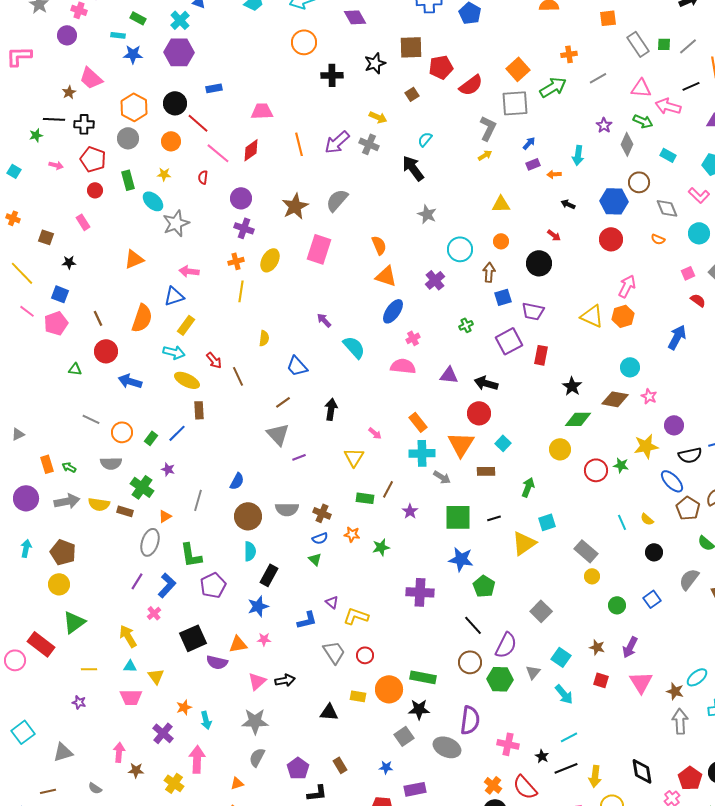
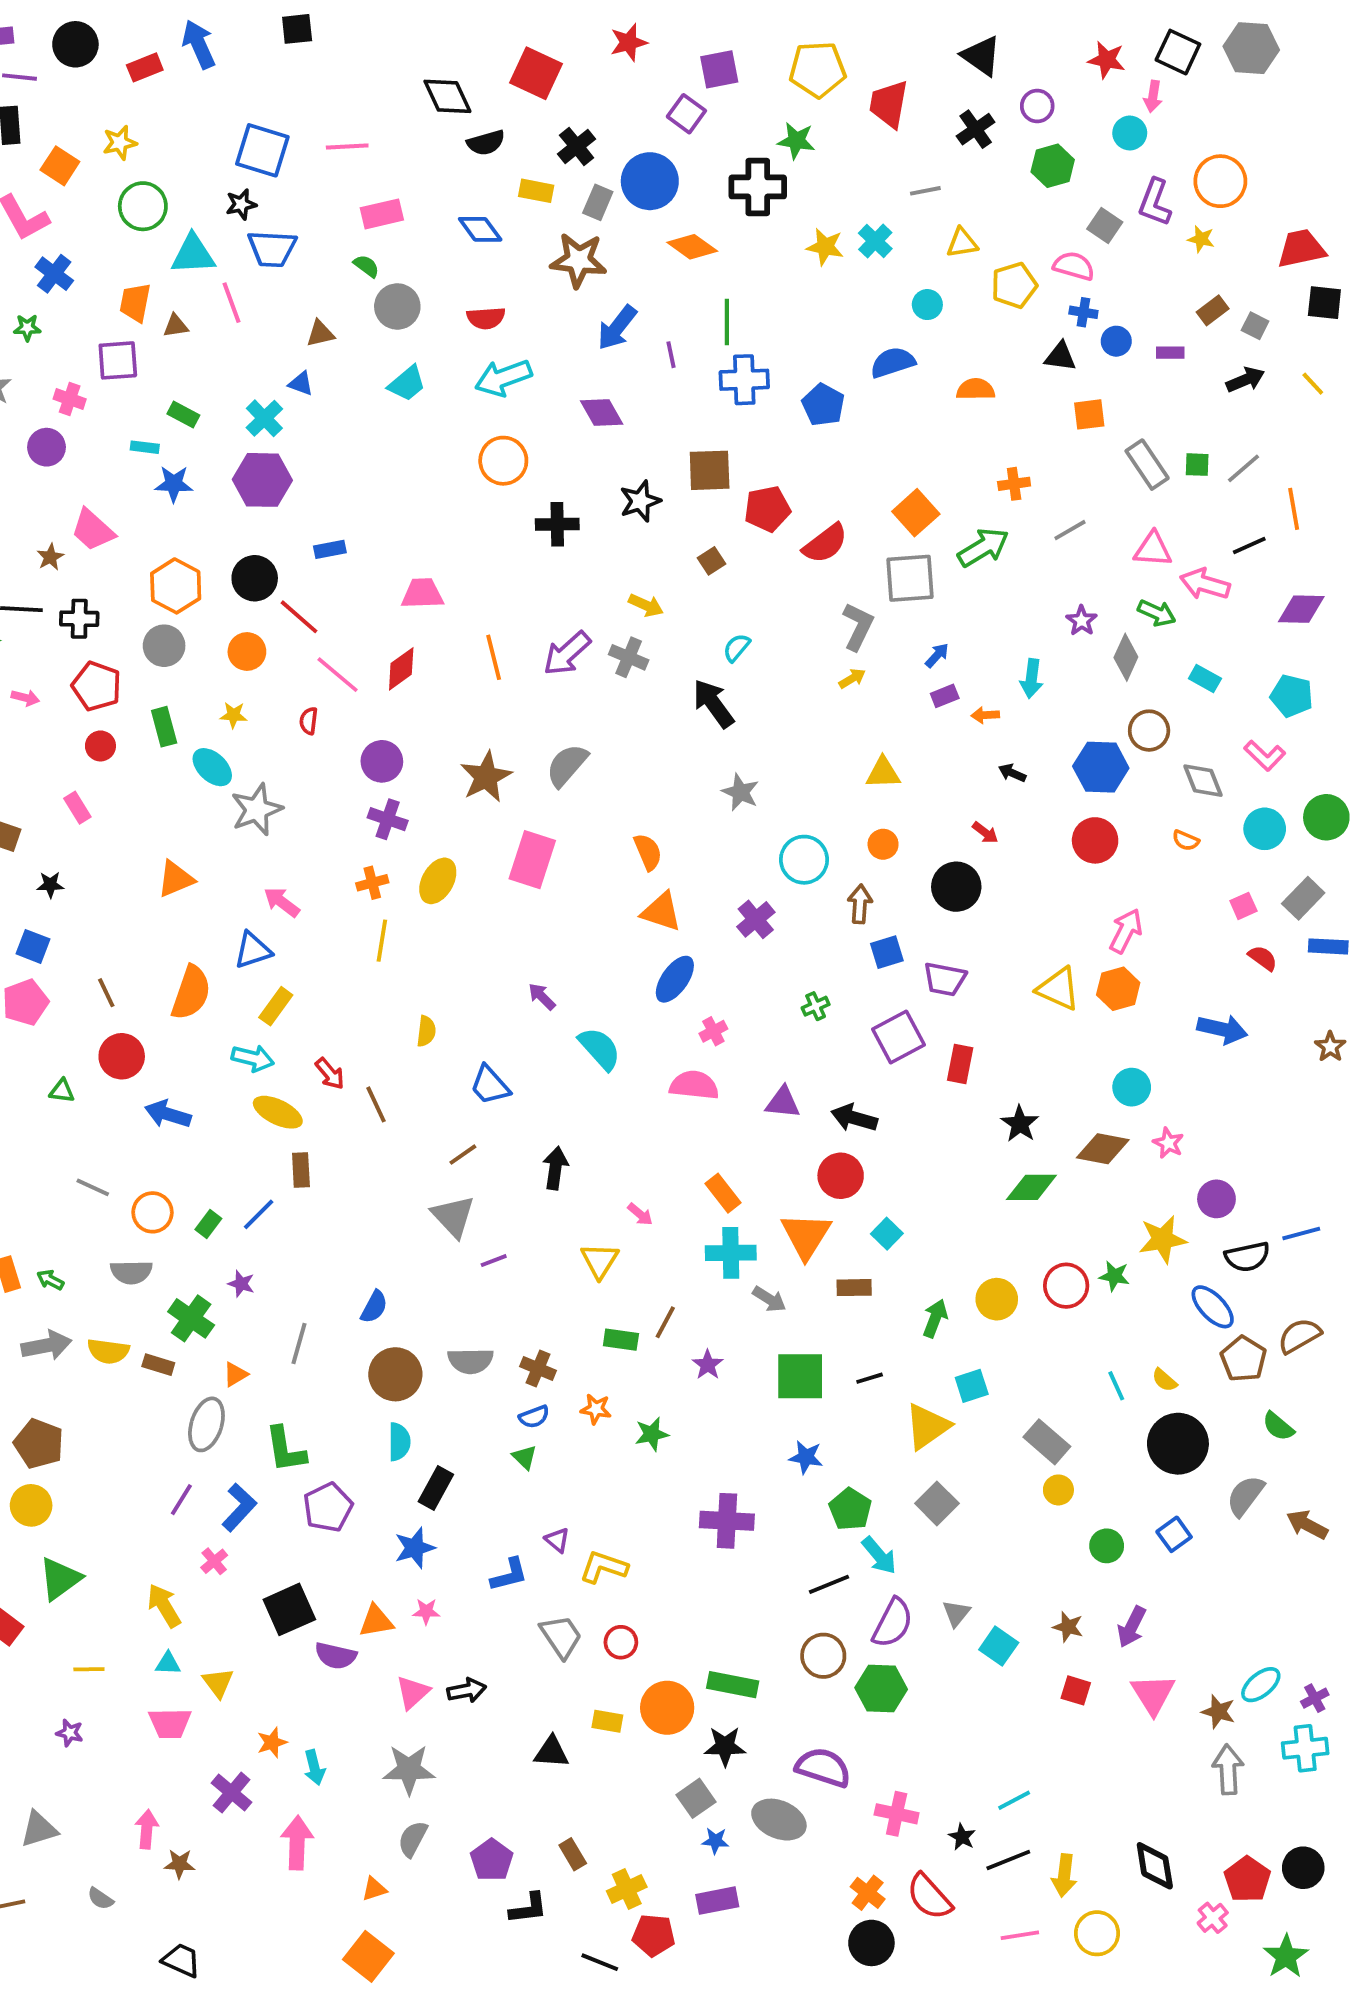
pink arrow: (189, 271) -> (282, 902), turned 30
blue arrow: (677, 337) -> (1222, 1029), turned 75
yellow circle: (560, 449) -> (997, 1299), moved
black circle: (654, 552) -> (1178, 1444), size x1.8
blue star: (461, 559) -> (806, 1457), size x0.7
gray square: (541, 611) -> (937, 1503), moved
black line: (473, 625) -> (829, 1584), turned -70
gray triangle: (533, 672) -> (956, 1613), moved
cyan arrow: (564, 694) -> (879, 1555), moved
purple semicircle: (470, 720) -> (823, 1768), turned -80
blue star: (386, 767) -> (715, 1841), moved
yellow cross: (174, 783) -> (627, 1889), moved, turned 30

